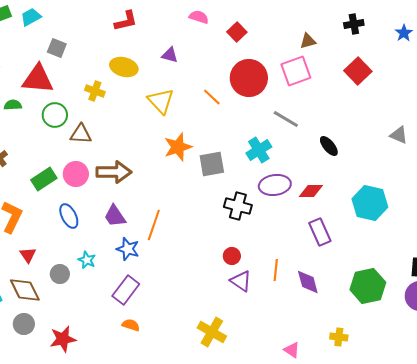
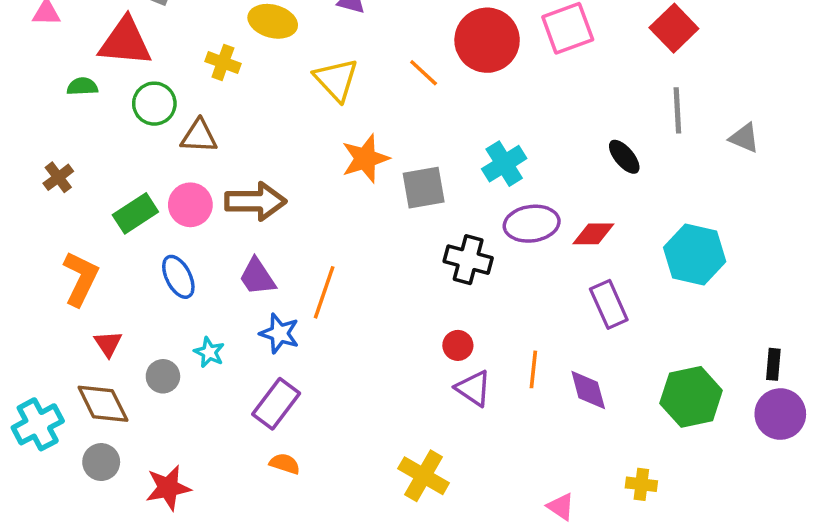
gray line: (286, 119) -> (677, 110), moved, turned 56

